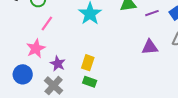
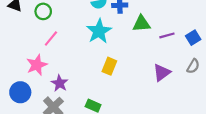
purple triangle: (150, 47) -> (162, 73), turned -36
yellow rectangle: (88, 63) -> (109, 66), moved

